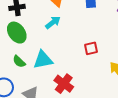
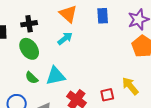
red square: (91, 48) -> (107, 95), moved

